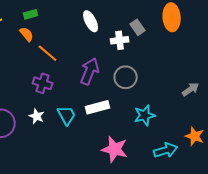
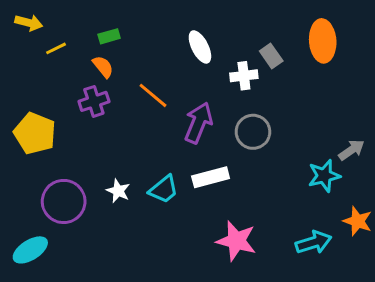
orange line: (48, 53) -> (153, 95), moved
purple cross: (43, 83) -> (94, 101), moved, turned -36
cyan trapezoid: (67, 115) -> (164, 189), turned 80
cyan star: (145, 115) -> (324, 176), moved

